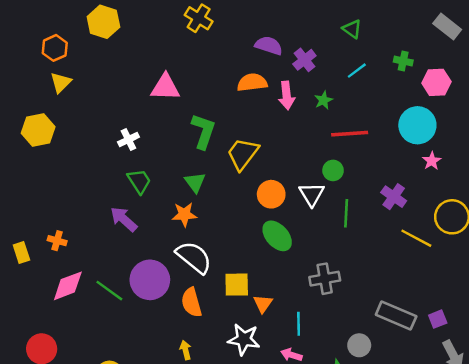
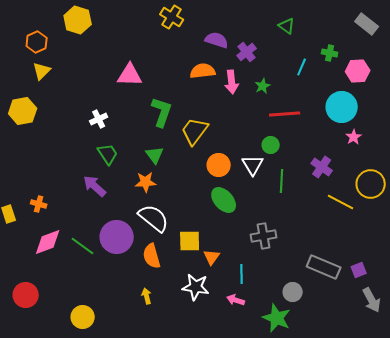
yellow cross: (199, 18) -> (172, 17), moved
cyan line: (357, 71) -> (302, 67), moved, turned -30

